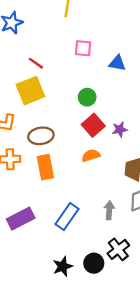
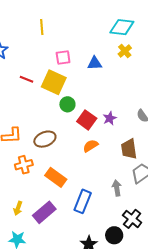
yellow square: (30, 91) -> (54, 82), moved, turned -30
green circle: (87, 97) -> (67, 104), moved
orange rectangle: (45, 167) -> (56, 177), moved, turned -30

